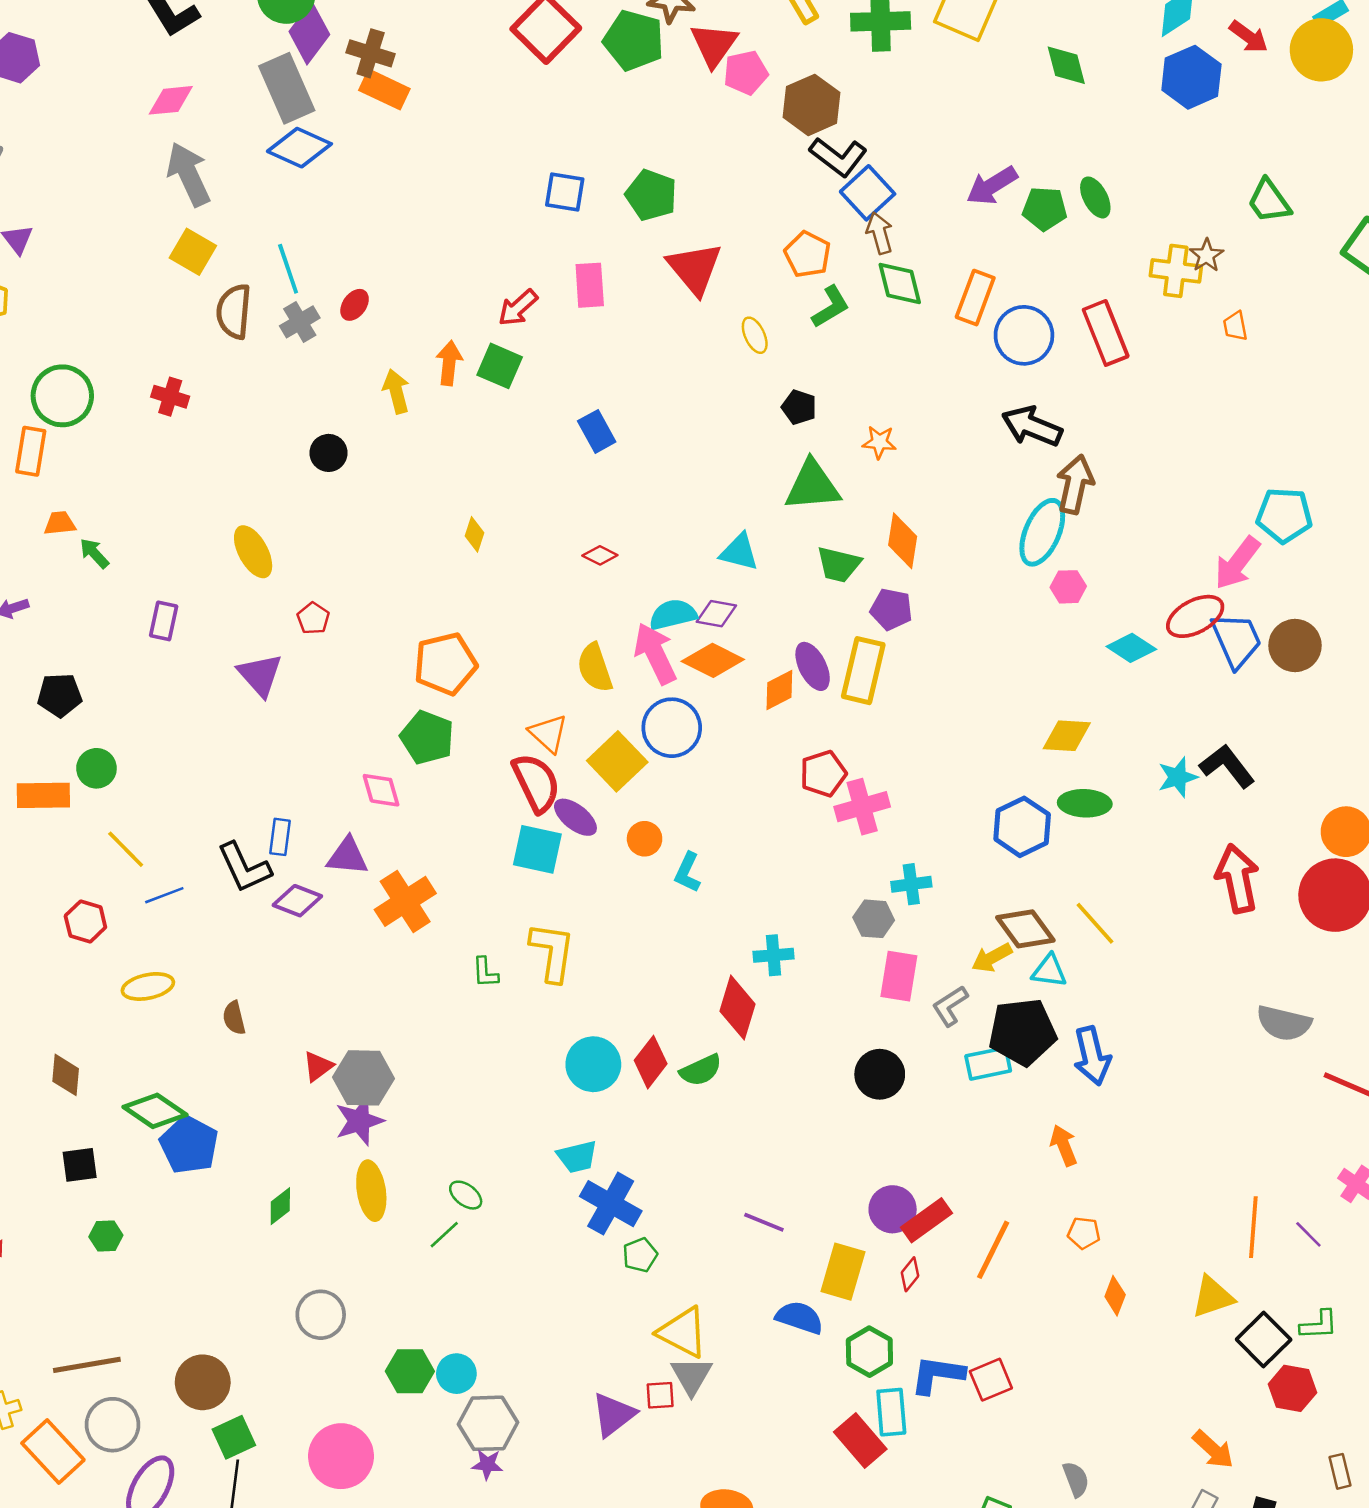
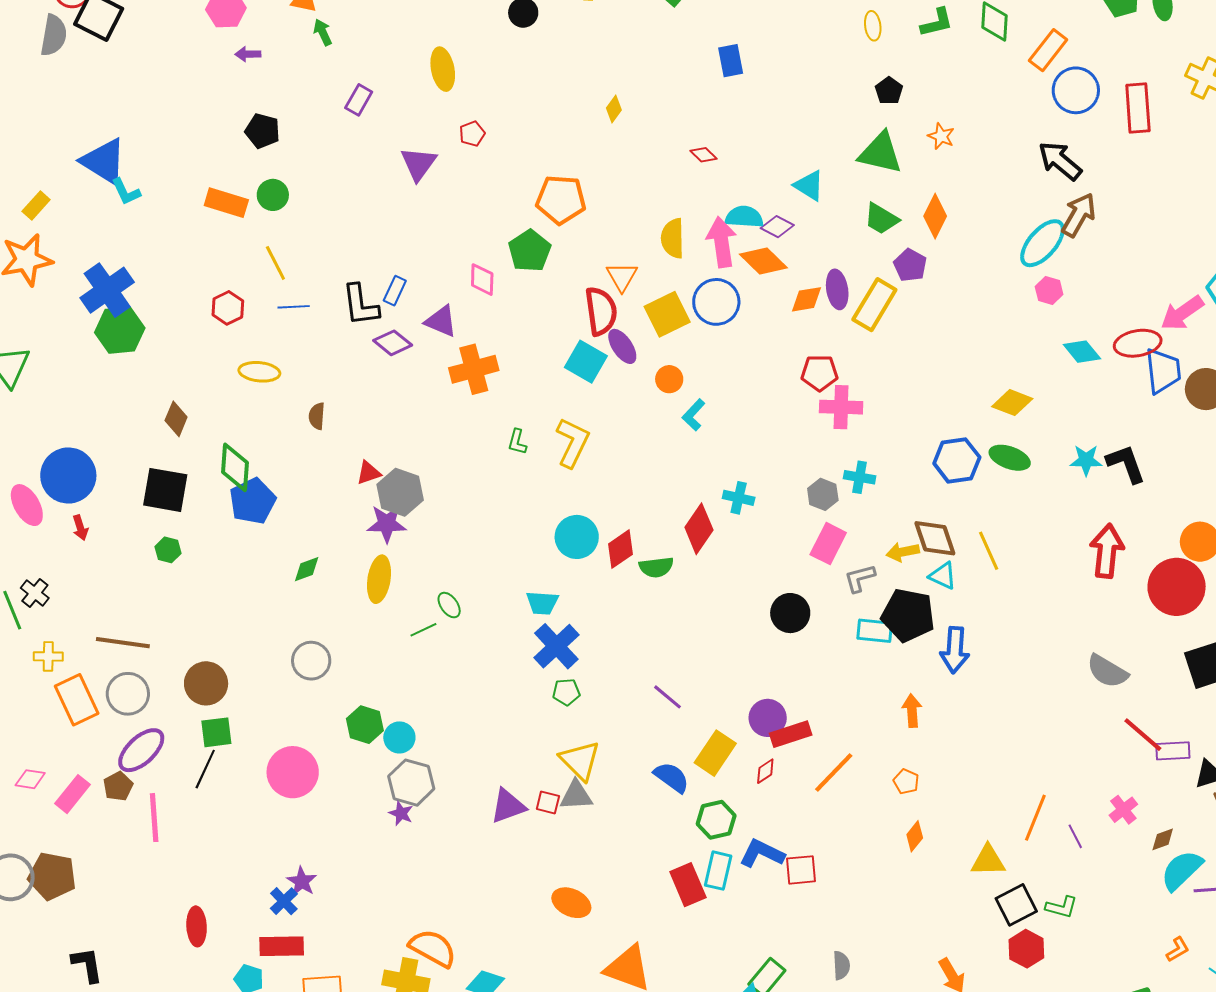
green diamond: (155, 1111) -> (235, 467), turned 42
black square: (80, 1165) -> (165, 490), size x1.6
gray triangle: (691, 1376) -> (576, 795), turned 39

